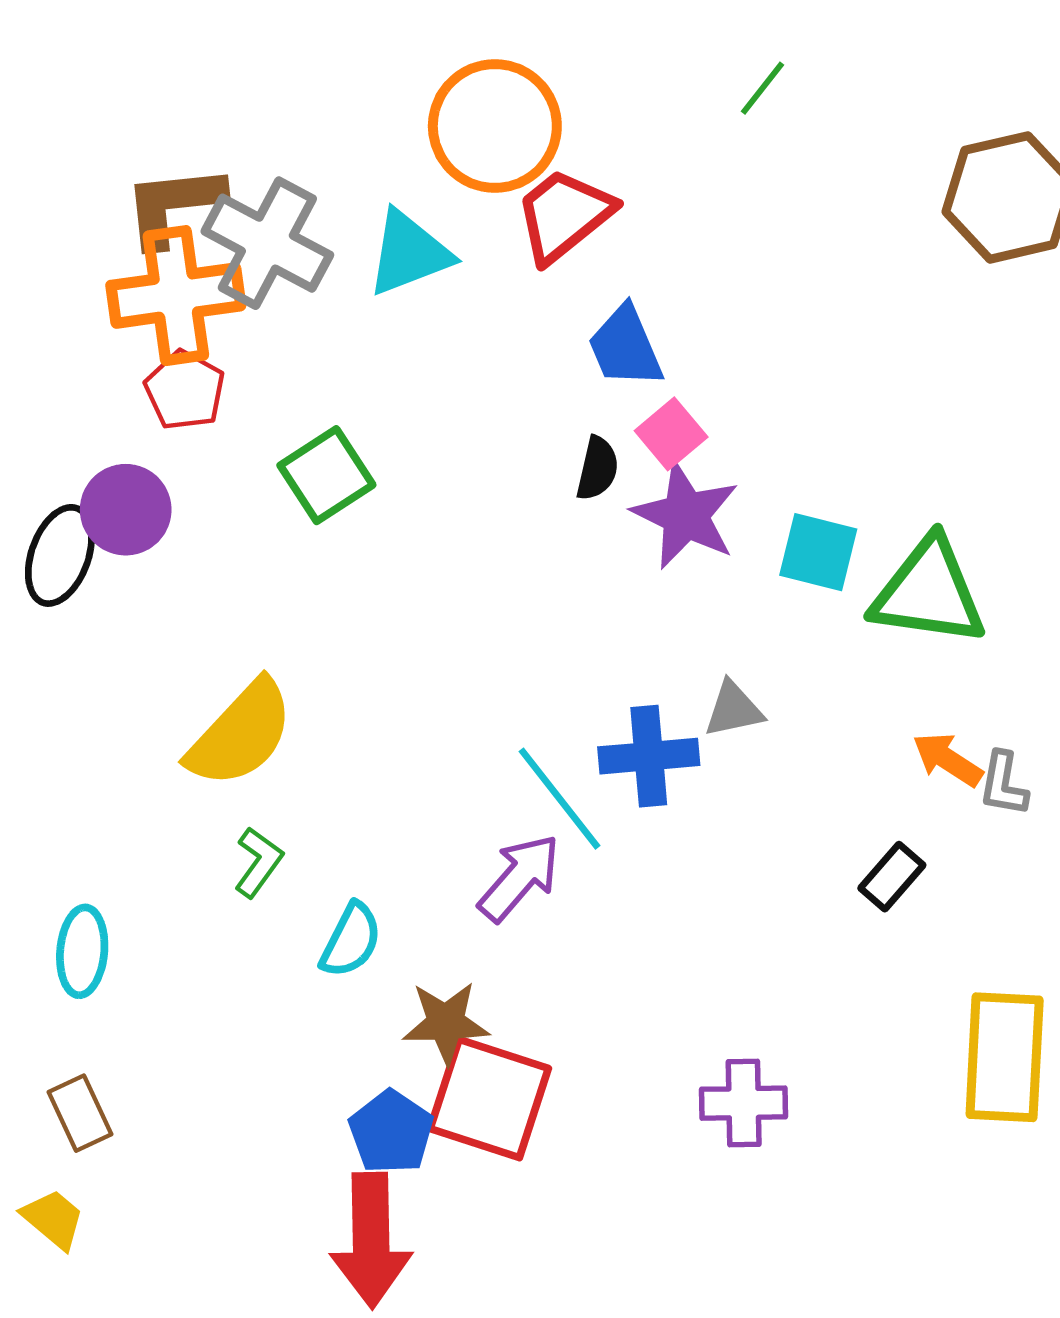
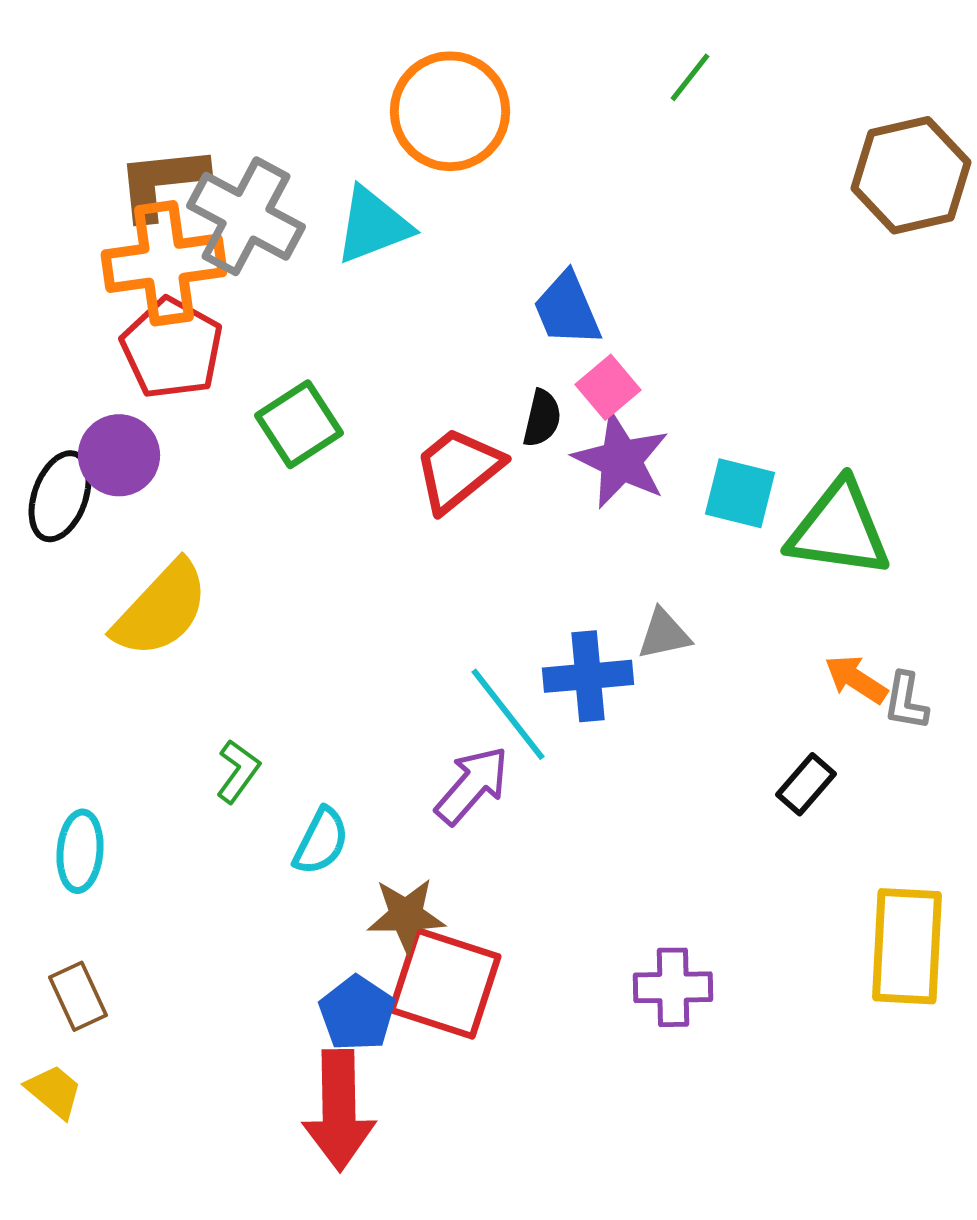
red trapezoid: (564, 215) -> (458, 469), moved
red pentagon: (185, 390) -> (172, 348), size x1.4
yellow semicircle: (241, 734) -> (161, 609), moved

